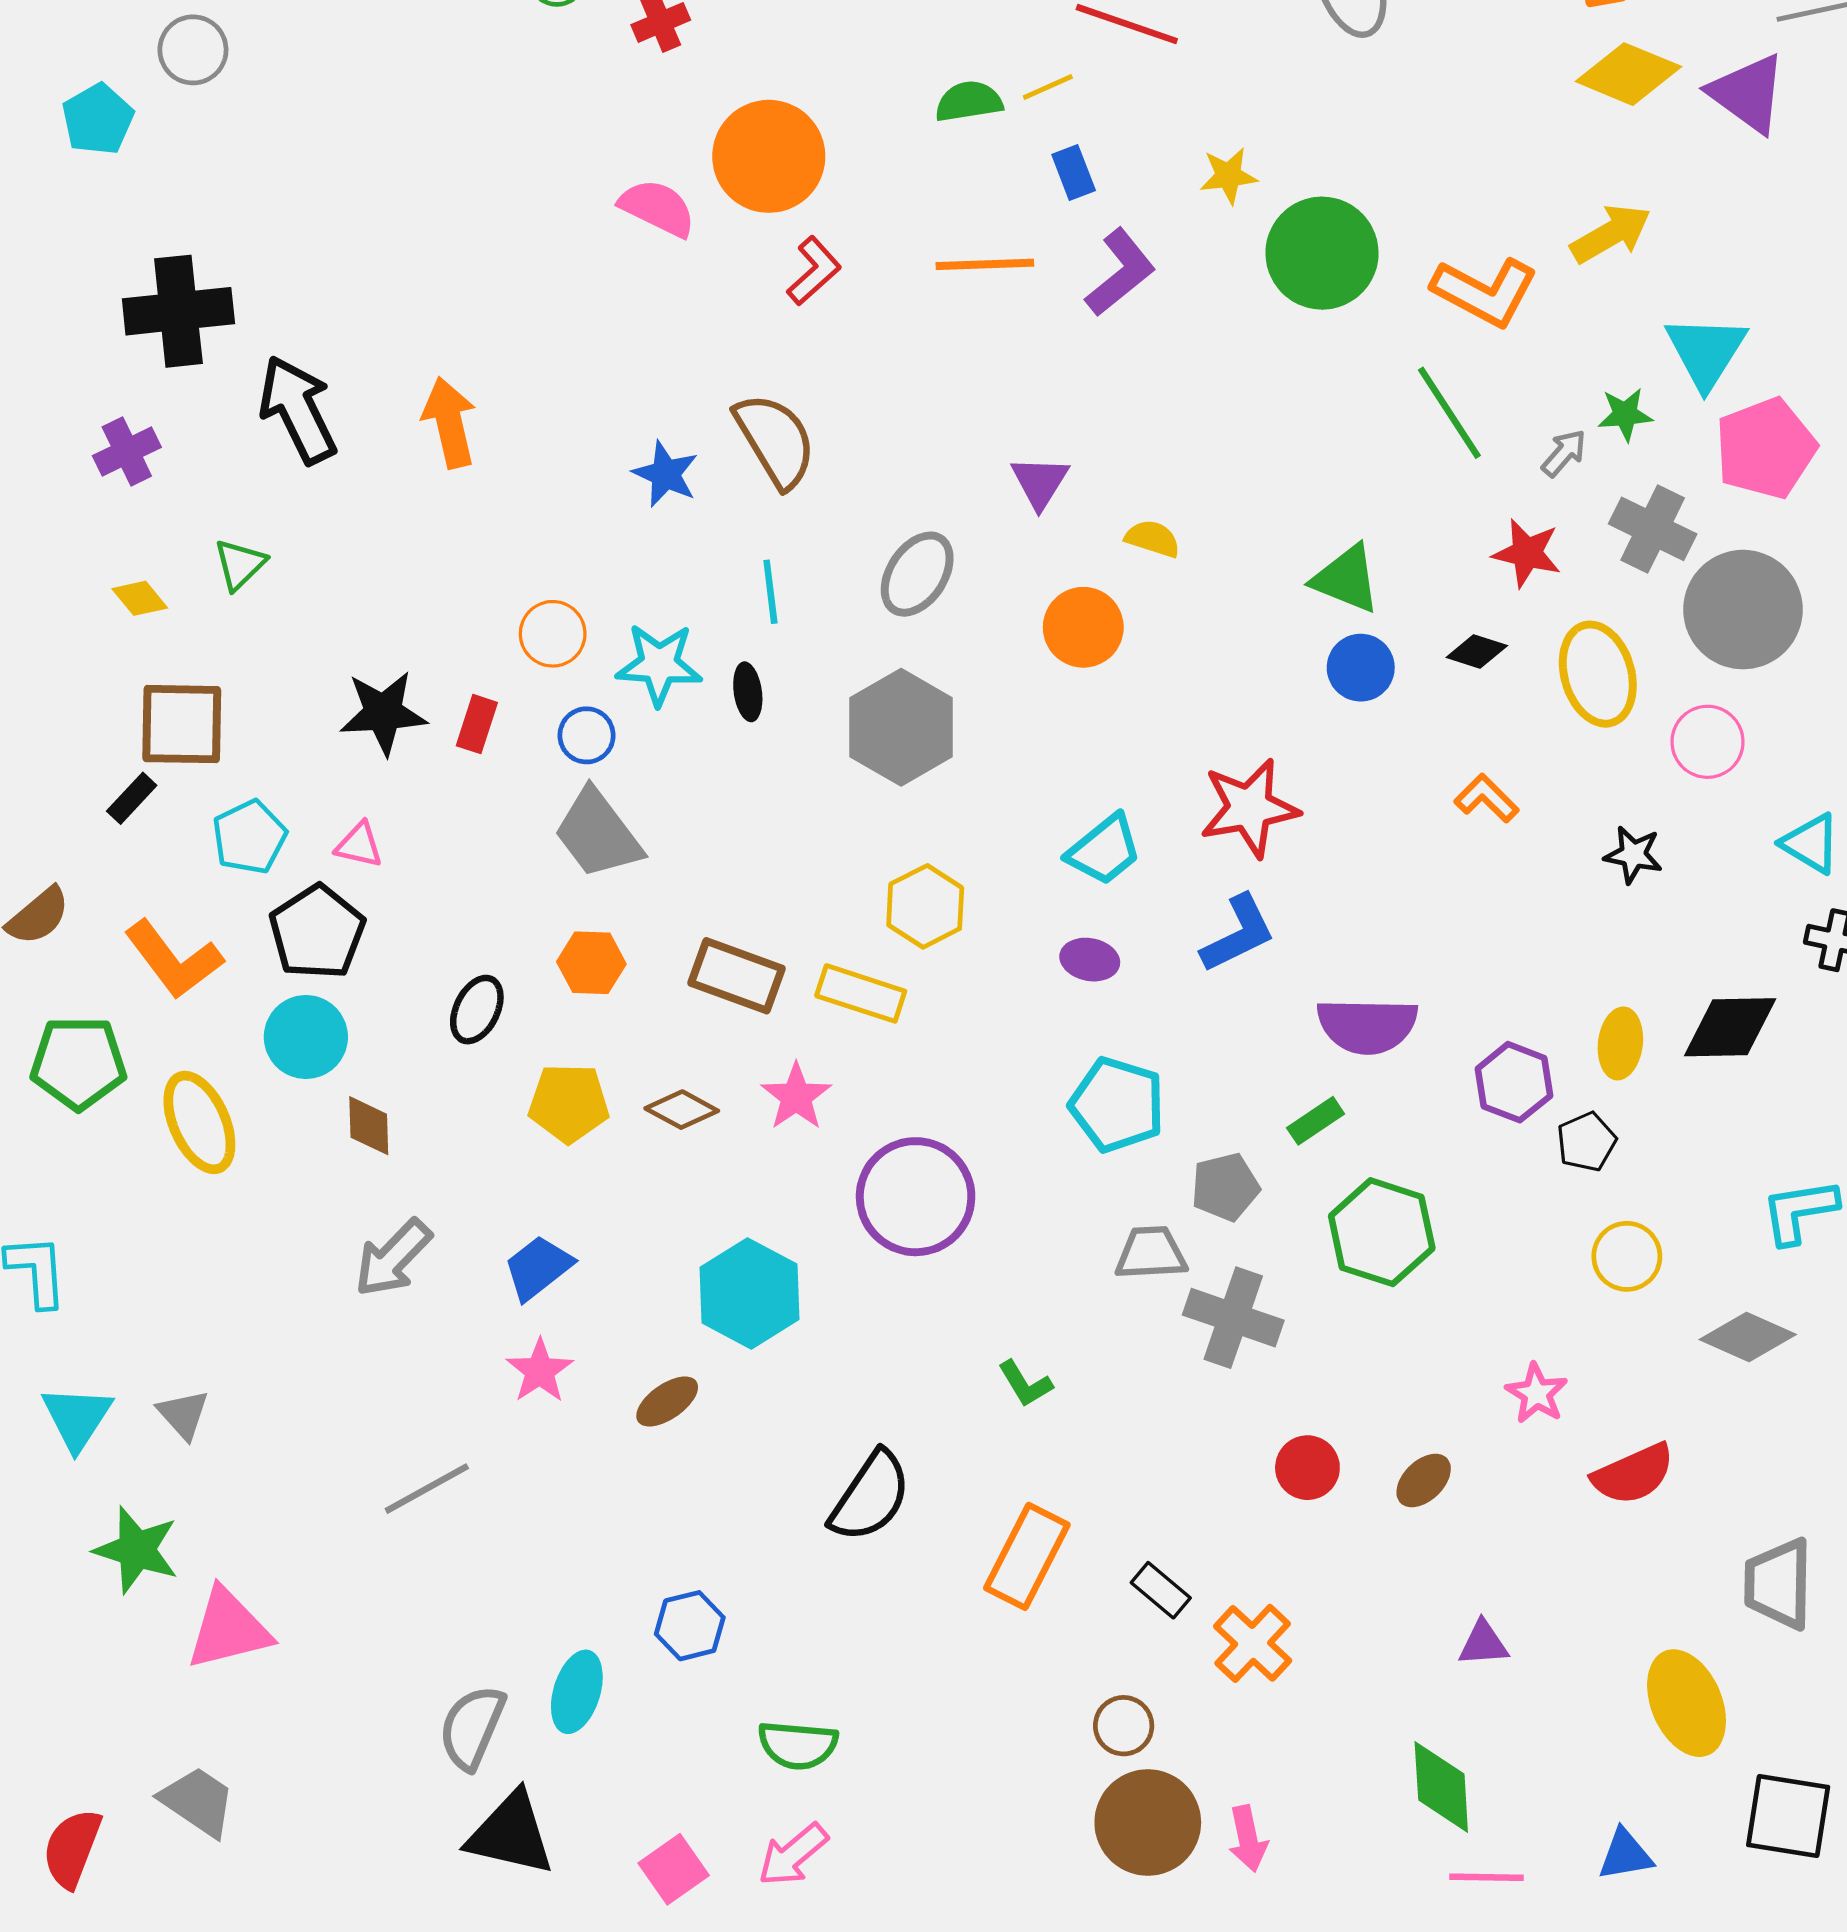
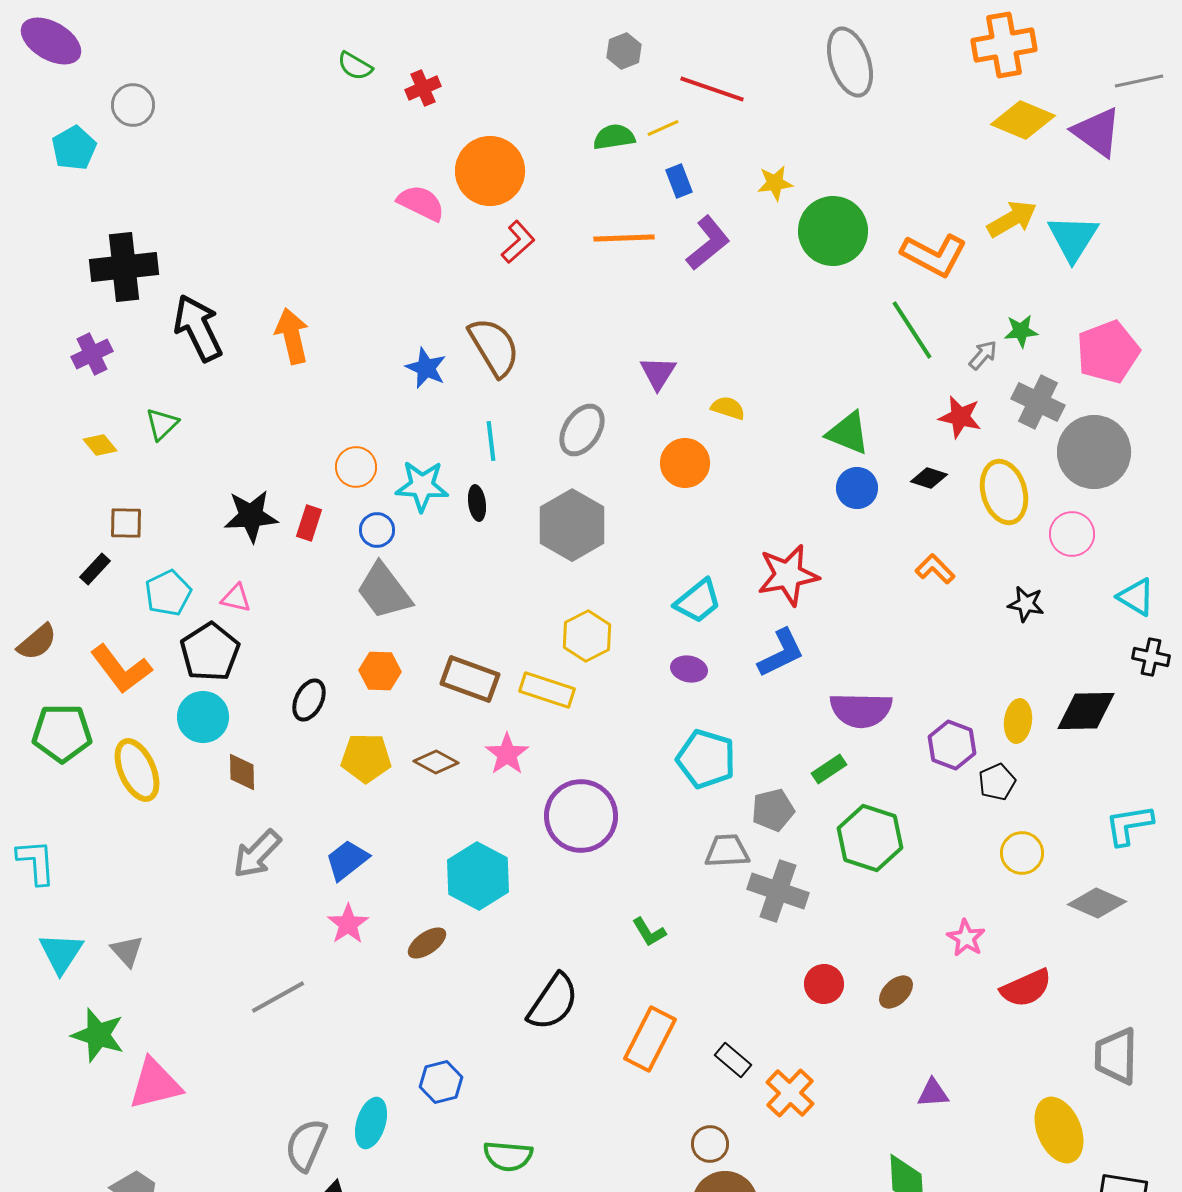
cyan triangle: (1706, 352) -> (1073, 238), moved
brown square: (182, 724) -> (126, 523), size x0.6

